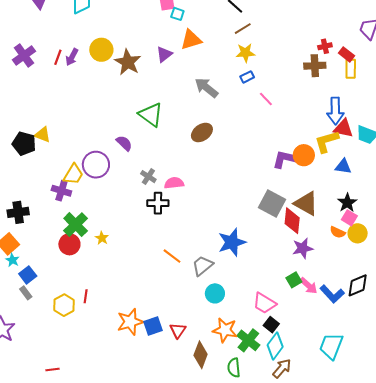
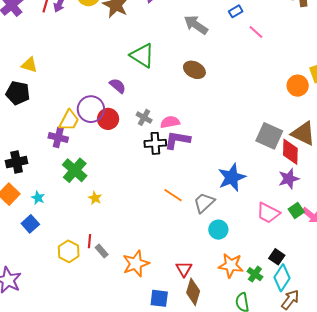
brown ellipse: (202, 132) -> (194, 70), turned 65
yellow triangle: (43, 135) -> (29, 65), moved
purple L-shape: (286, 159) -> (177, 140), moved
yellow star: (102, 238) -> (95, 198), moved
red circle: (69, 244) -> (108, 119), moved
purple star: (303, 248) -> (289, 179), moved
cyan star: (12, 260) -> (38, 198), moved
gray rectangle: (26, 293) -> (102, 251), moved
pink trapezoid: (264, 303) -> (268, 213), moved
blue square: (153, 326) -> (159, 298), moved, turned 30
green cross: (248, 340) -> (255, 274), size x0.7
brown diamond: (201, 355) -> (193, 292), moved

